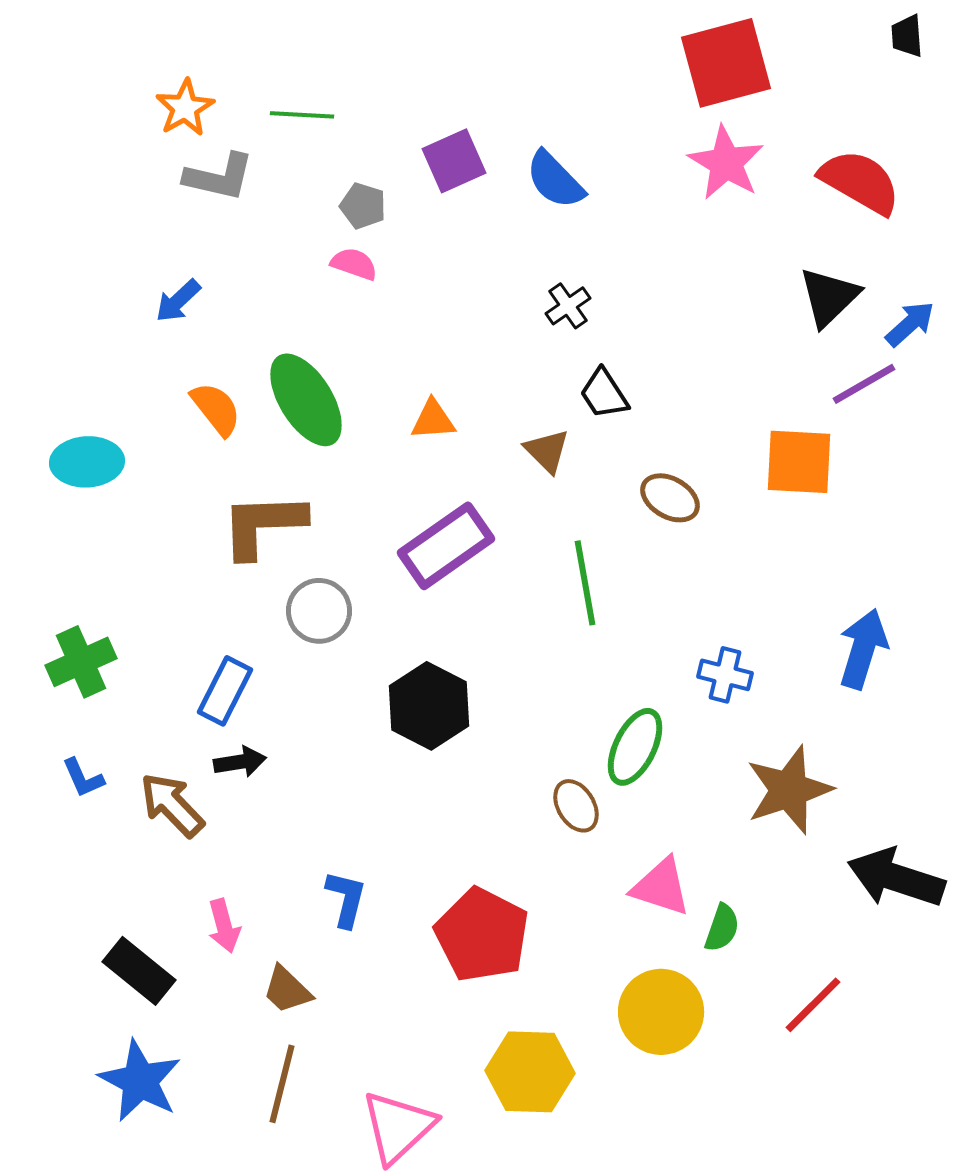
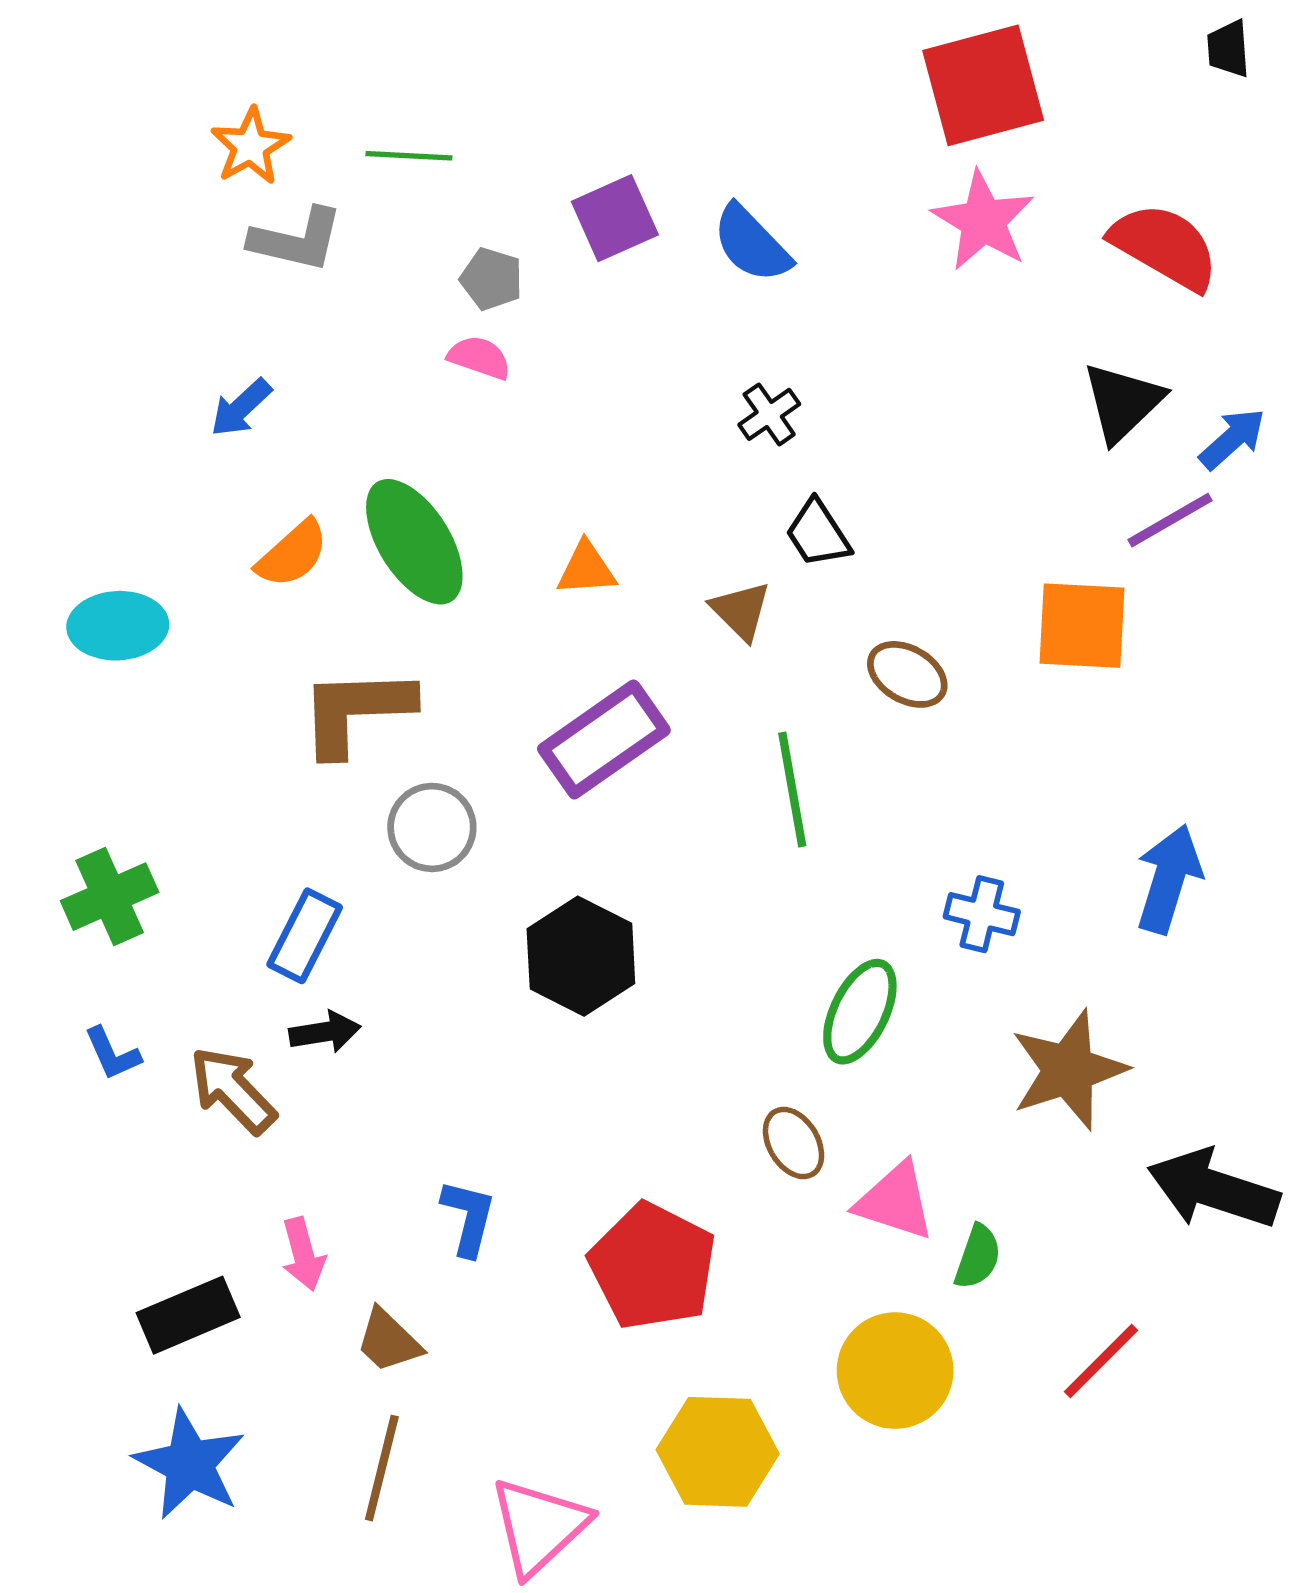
orange semicircle: (216, 409) -> (292, 554), turned 86
brown ellipse: (576, 806) -> (794, 1143), moved
black rectangle: (139, 971) -> (188, 1315), turned -62

